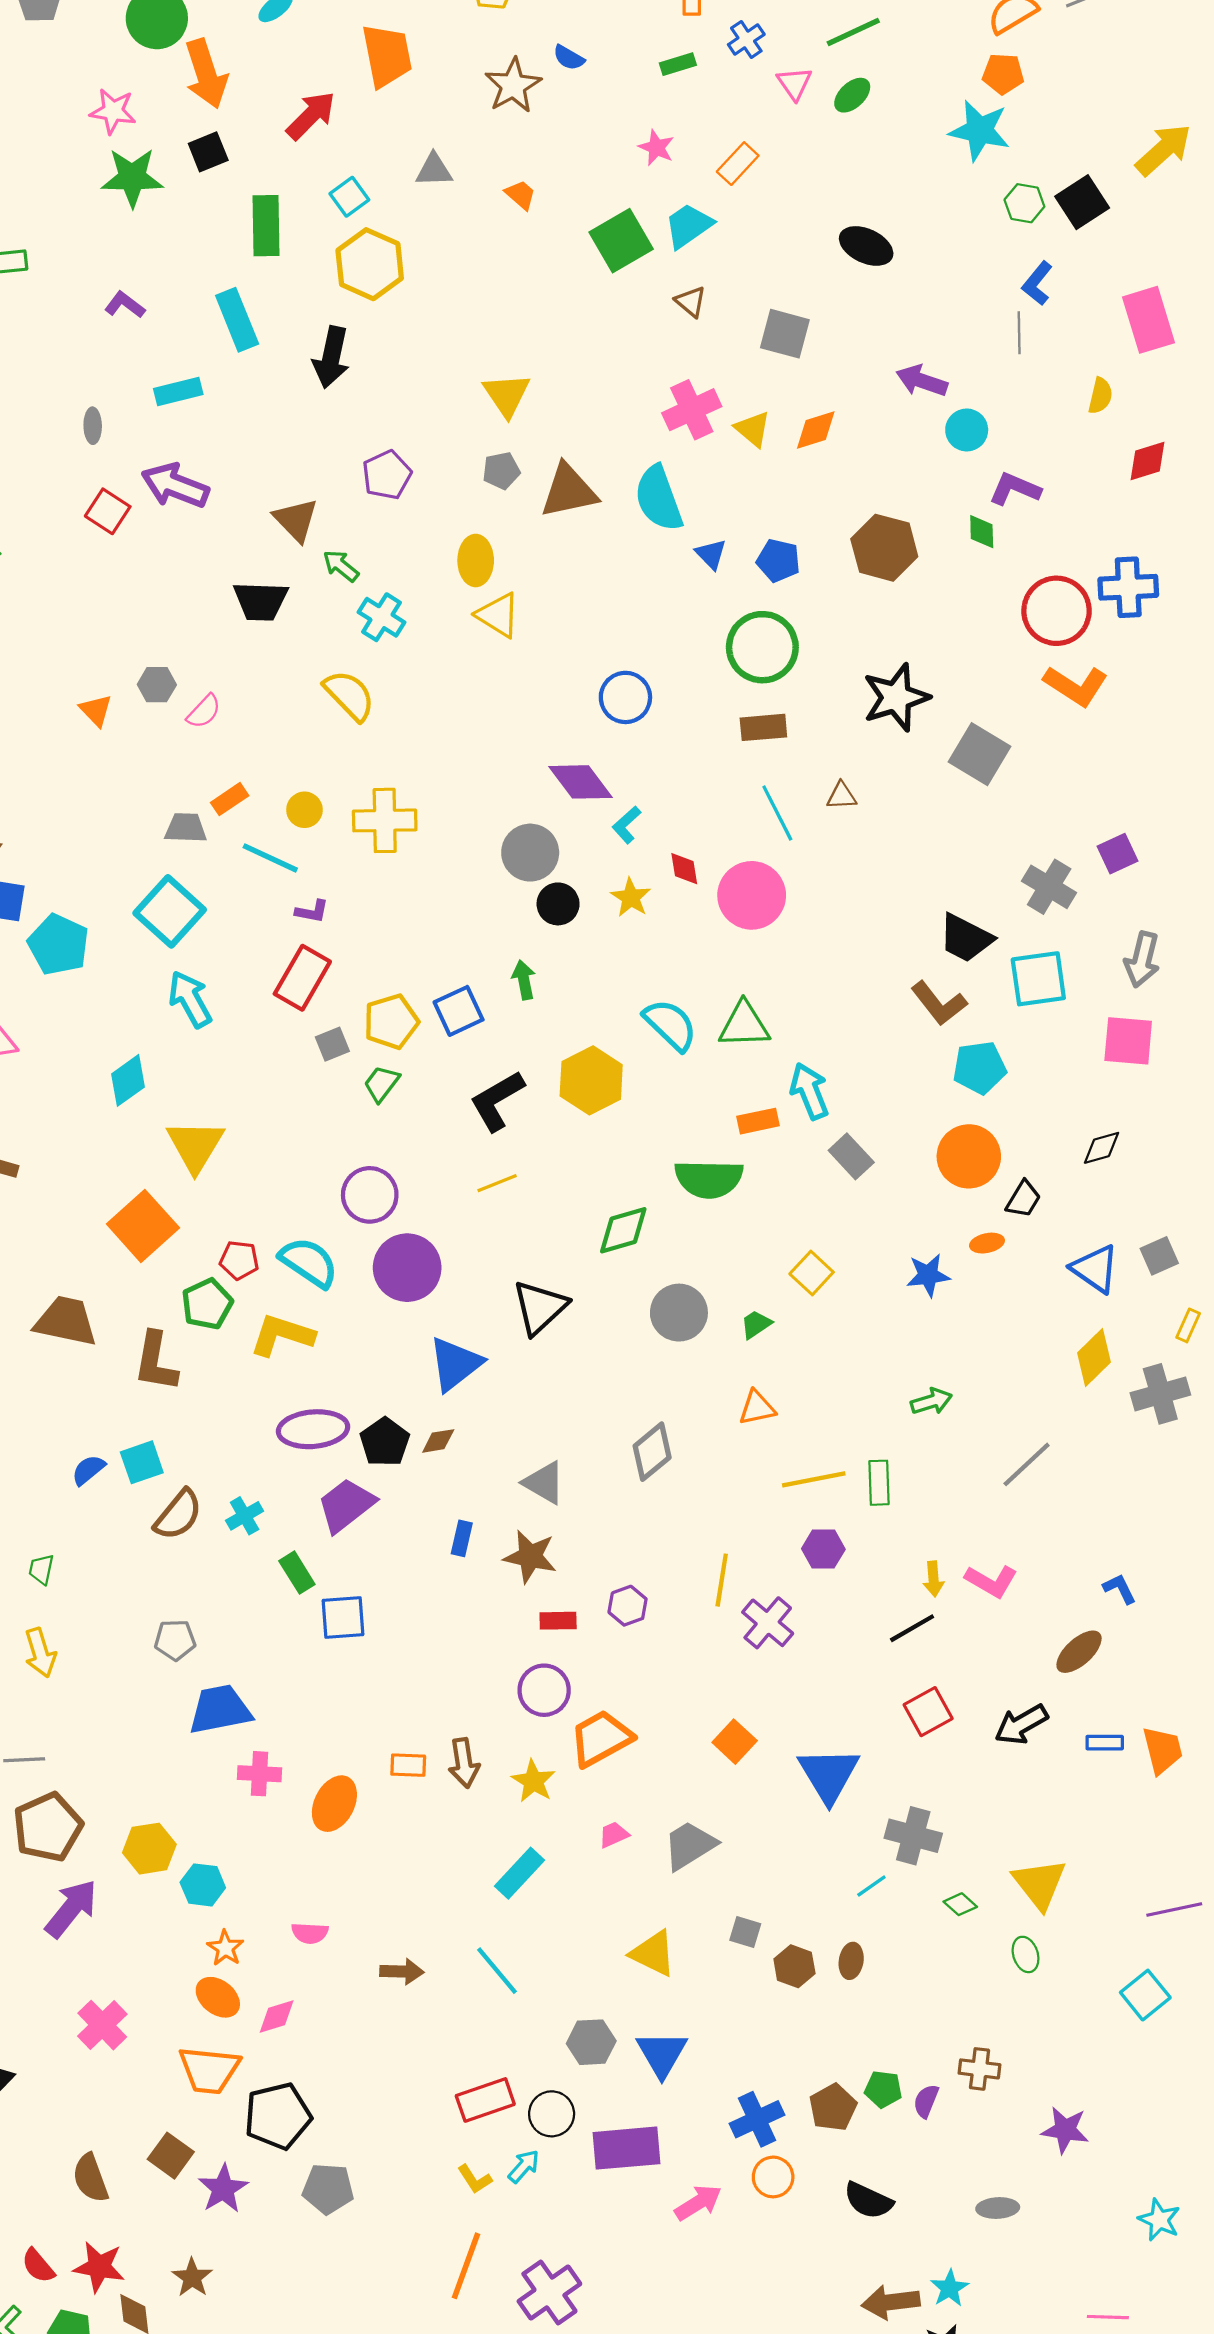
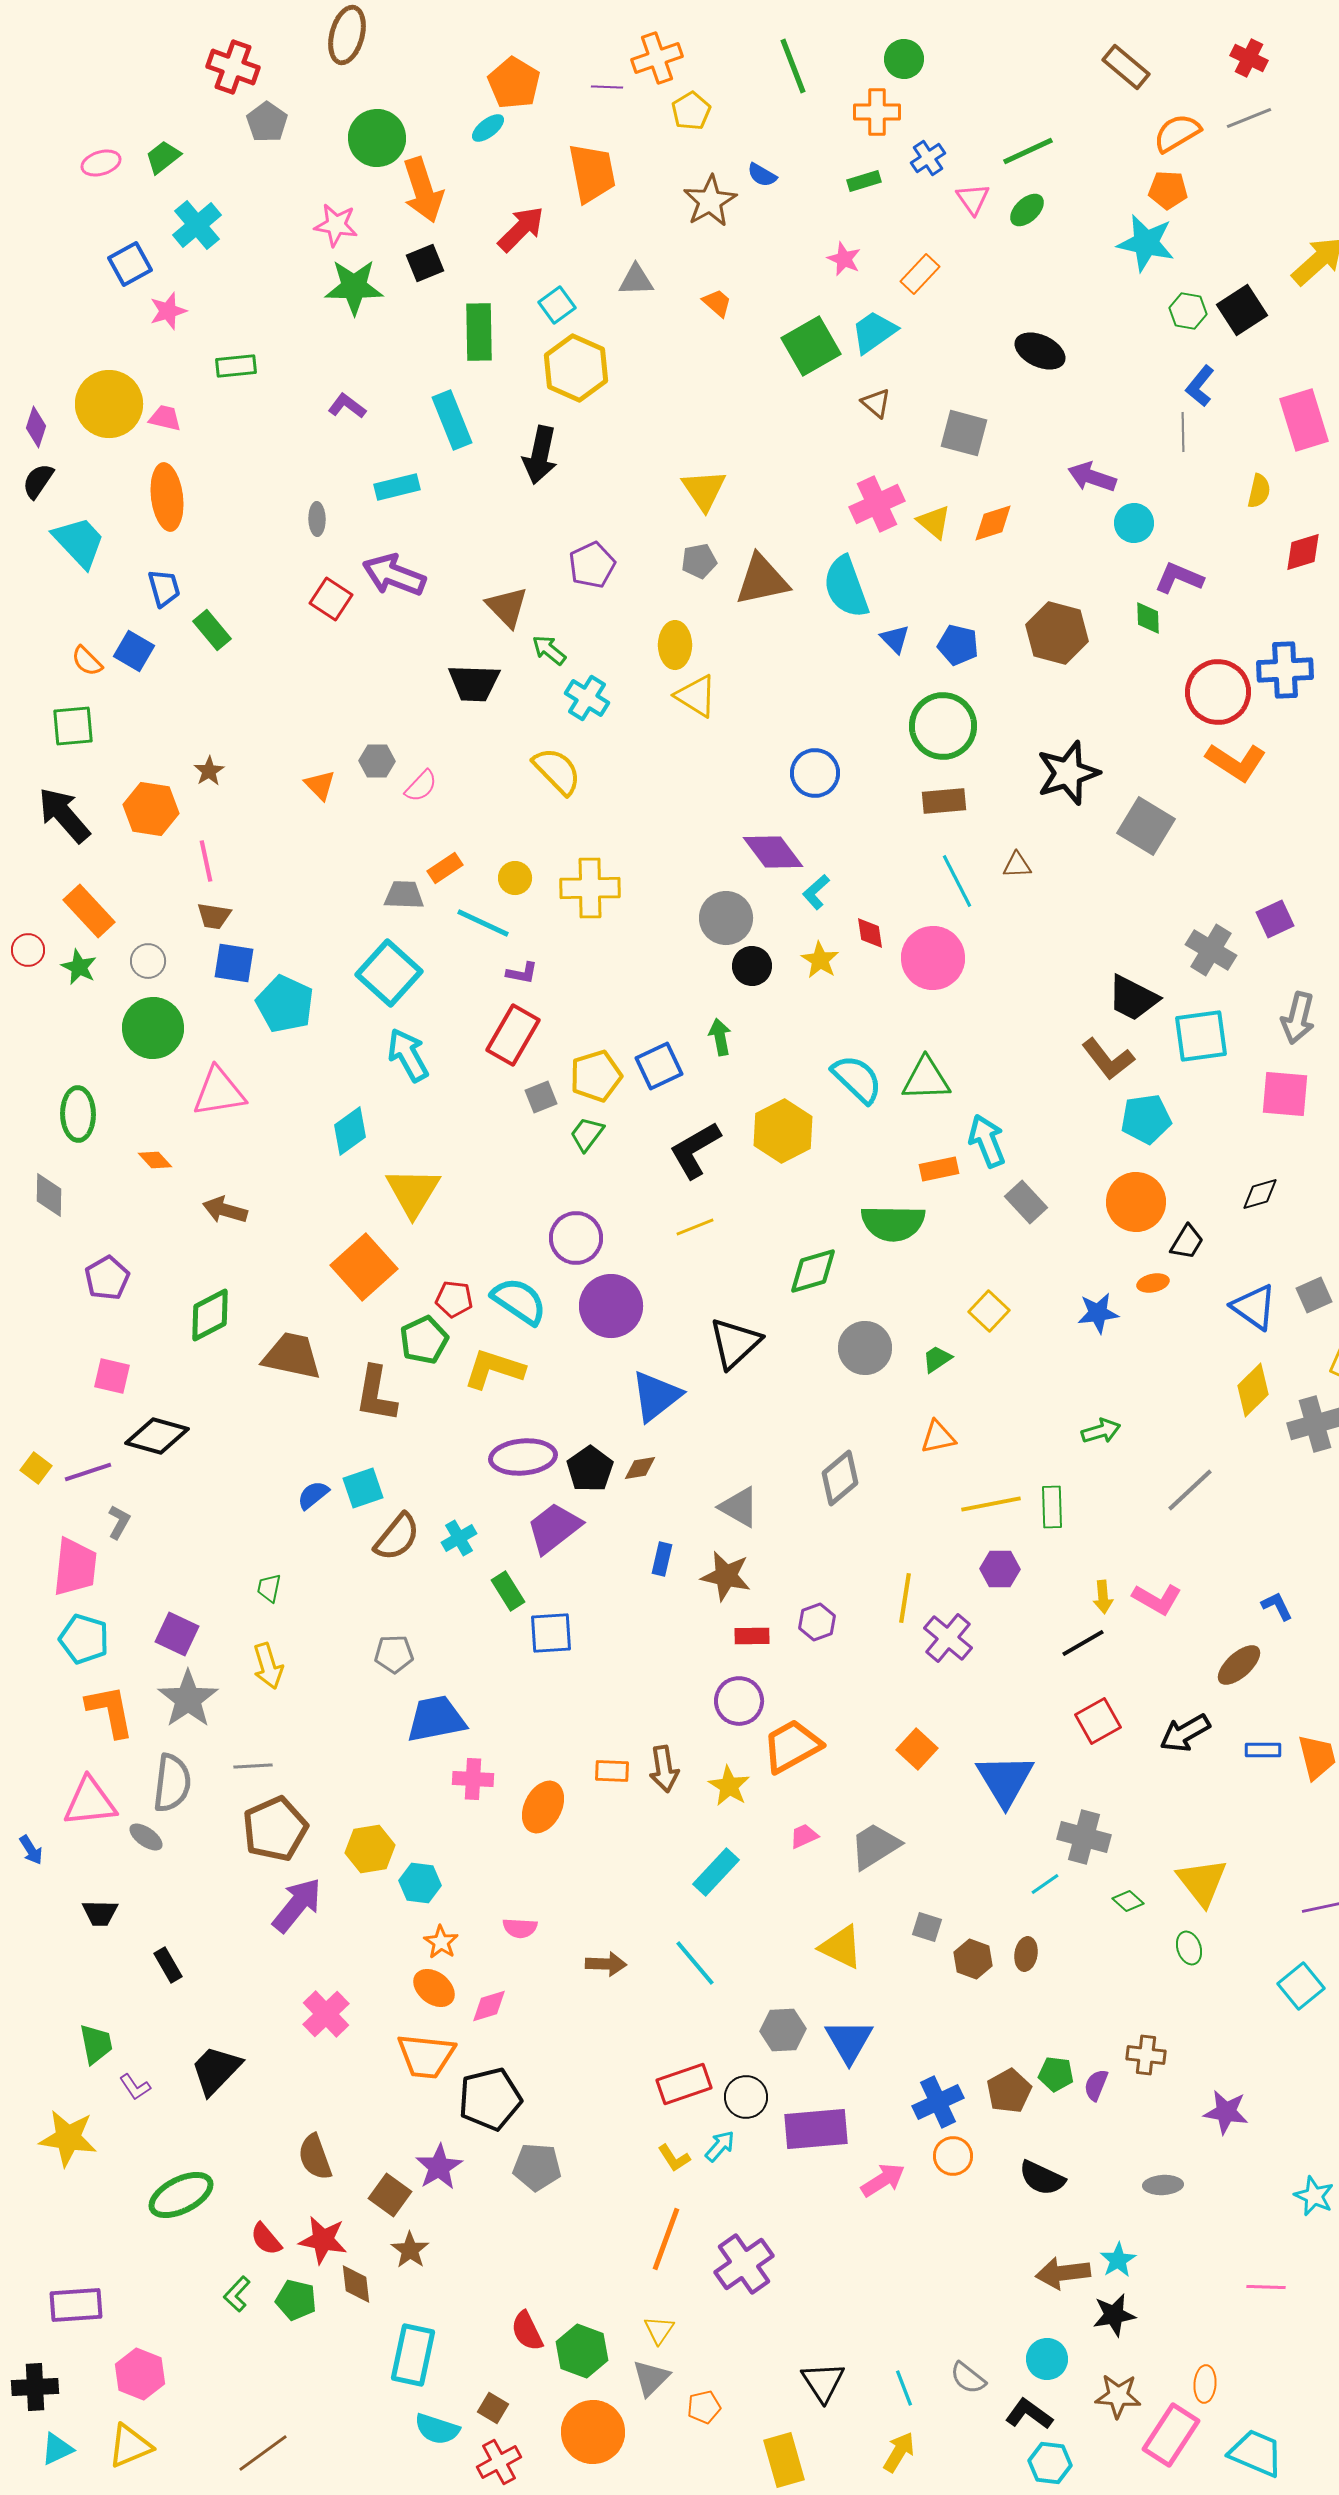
brown square: (171, 2156) -> (390, 2195), moved

